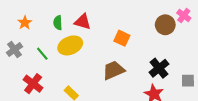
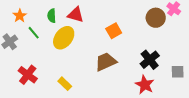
orange square: (122, 38) -> (114, 31), turned 35
yellow ellipse: (70, 45) -> (64, 38), turned -30
green line: (42, 54) -> (34, 33), moved

